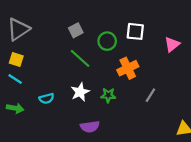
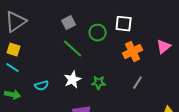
pink triangle: (172, 44) -> (164, 47), moved
orange cross: (128, 68) -> (133, 52), moved

